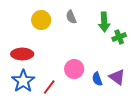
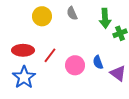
blue semicircle: (97, 79) -> (98, 62), moved
red line: (49, 87) -> (50, 55), moved

